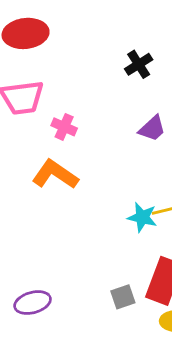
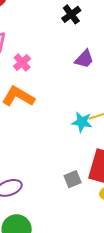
pink cross: (64, 127) -> (22, 62), turned 30

